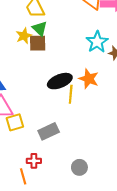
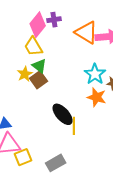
brown square: (38, 43) -> (38, 80), turned -30
orange star: (89, 79) -> (97, 97), moved
black ellipse: (60, 81) -> (63, 114), turned 75

